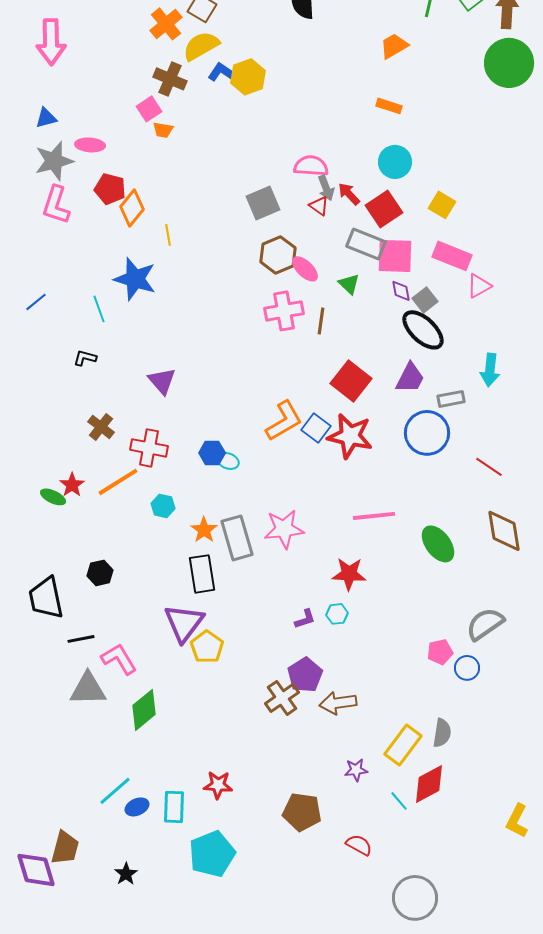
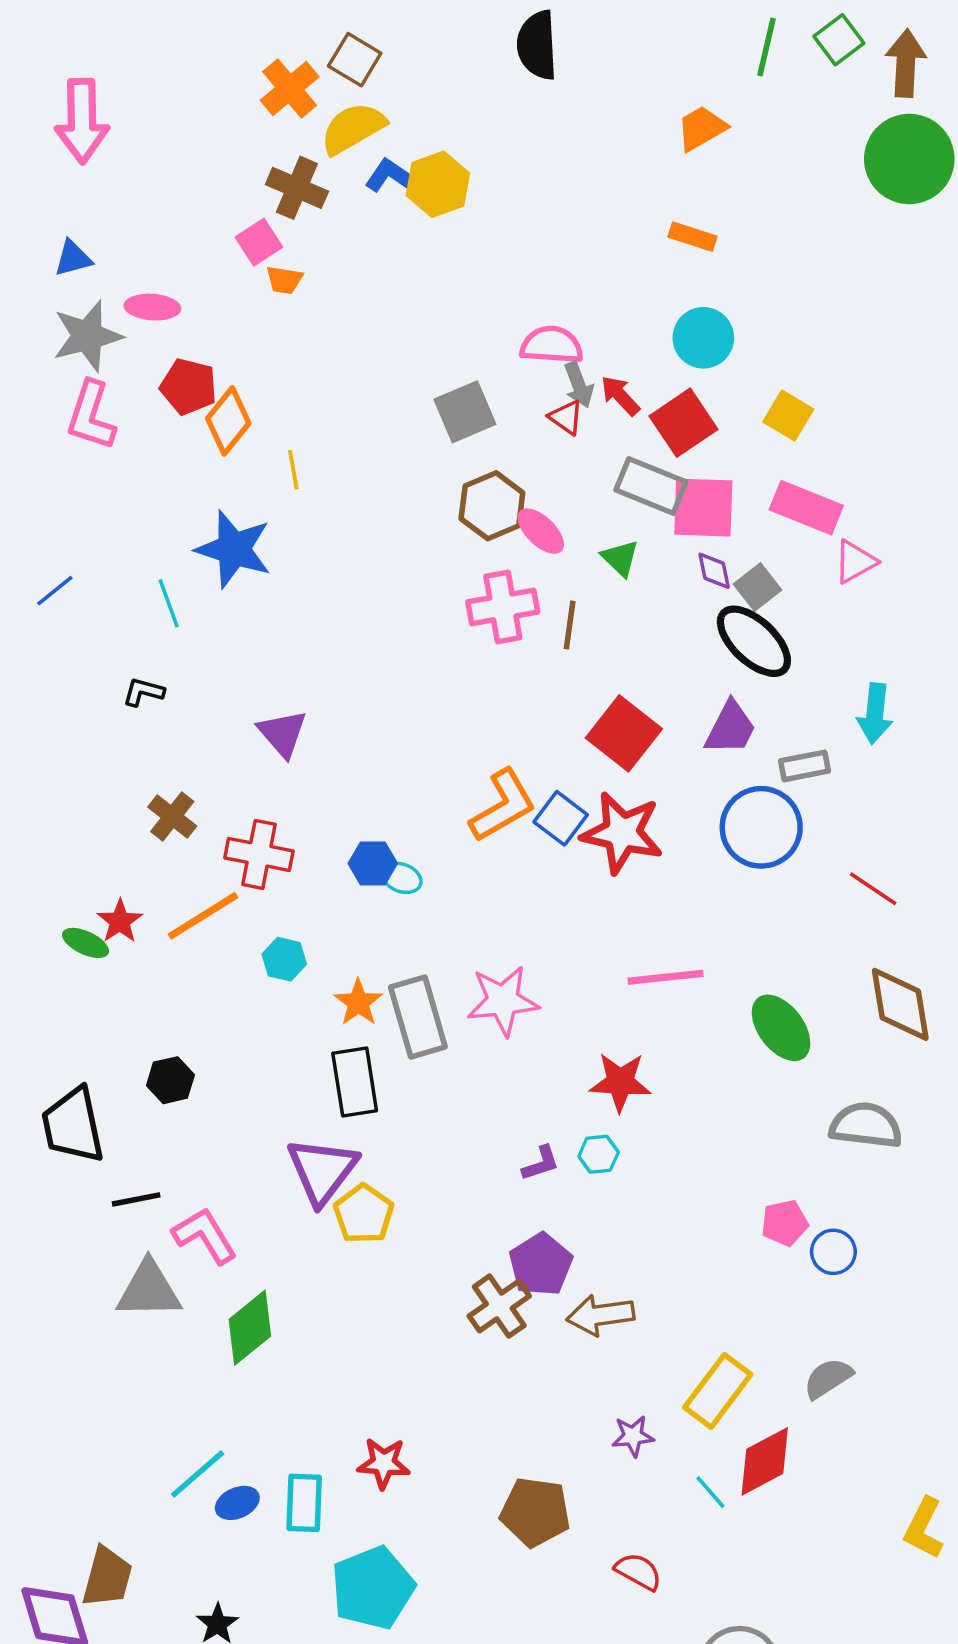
gray semicircle: (485, 624) -> (866, 1125), moved, turned 42
gray semicircle: (442, 733) -> (828, 1378), moved, turned -132

